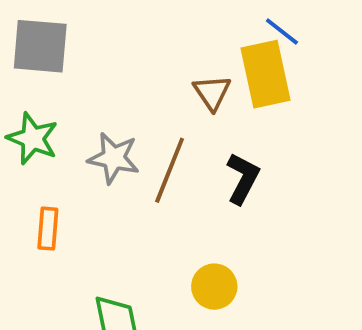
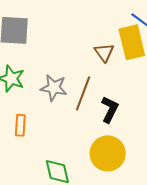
black L-shape: (243, 178) -> (110, 109), moved
yellow circle: (214, 287) -> (108, 153), size x1.5

